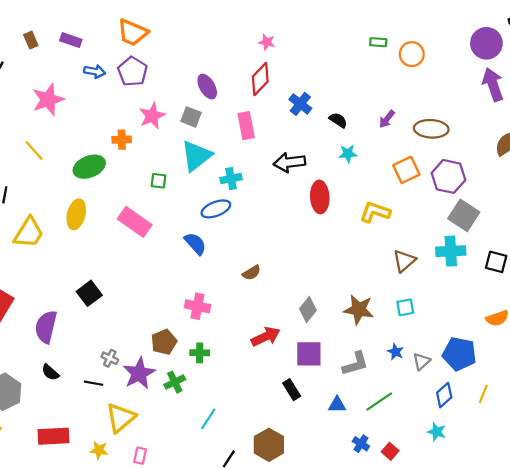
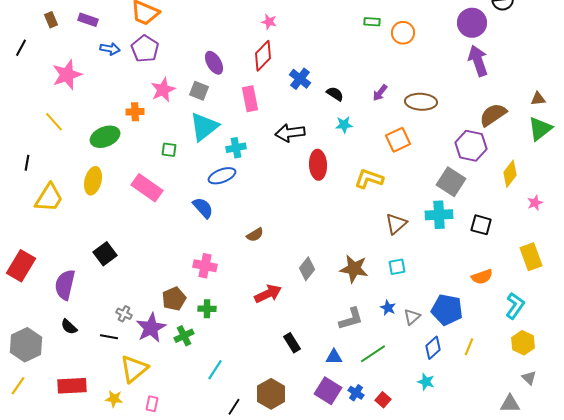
purple hexagon: (449, 176) -> (471, 146), moved
purple square: (309, 354) -> (328, 391), moved, turned 32

